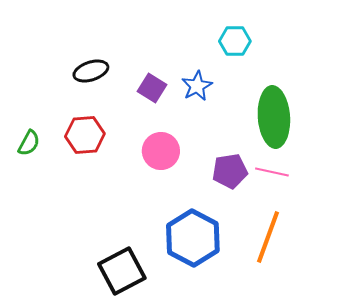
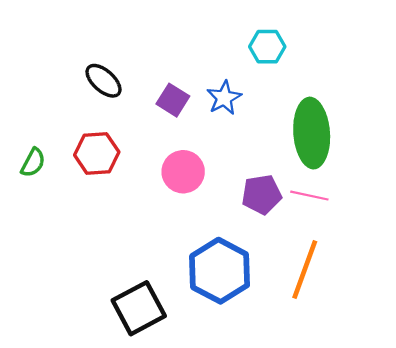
black ellipse: (91, 71) -> (104, 81), turned 60

